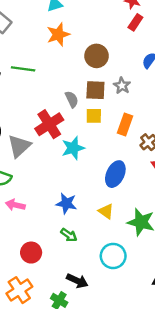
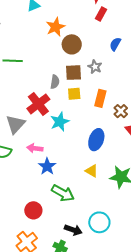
orange star: (58, 34) -> (56, 27), moved
gray semicircle: (72, 99) -> (55, 82), turned 40
blue star: (66, 203) -> (47, 166), moved, turned 30
pink arrow: (15, 205) -> (35, 148), moved
green arrow: (69, 235) -> (63, 193), size x1.6
cyan circle: (113, 256) -> (99, 222), moved

